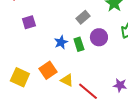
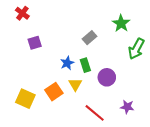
purple circle: (99, 37) -> (107, 77), moved
yellow triangle: (67, 80) -> (75, 84), moved, turned 32

